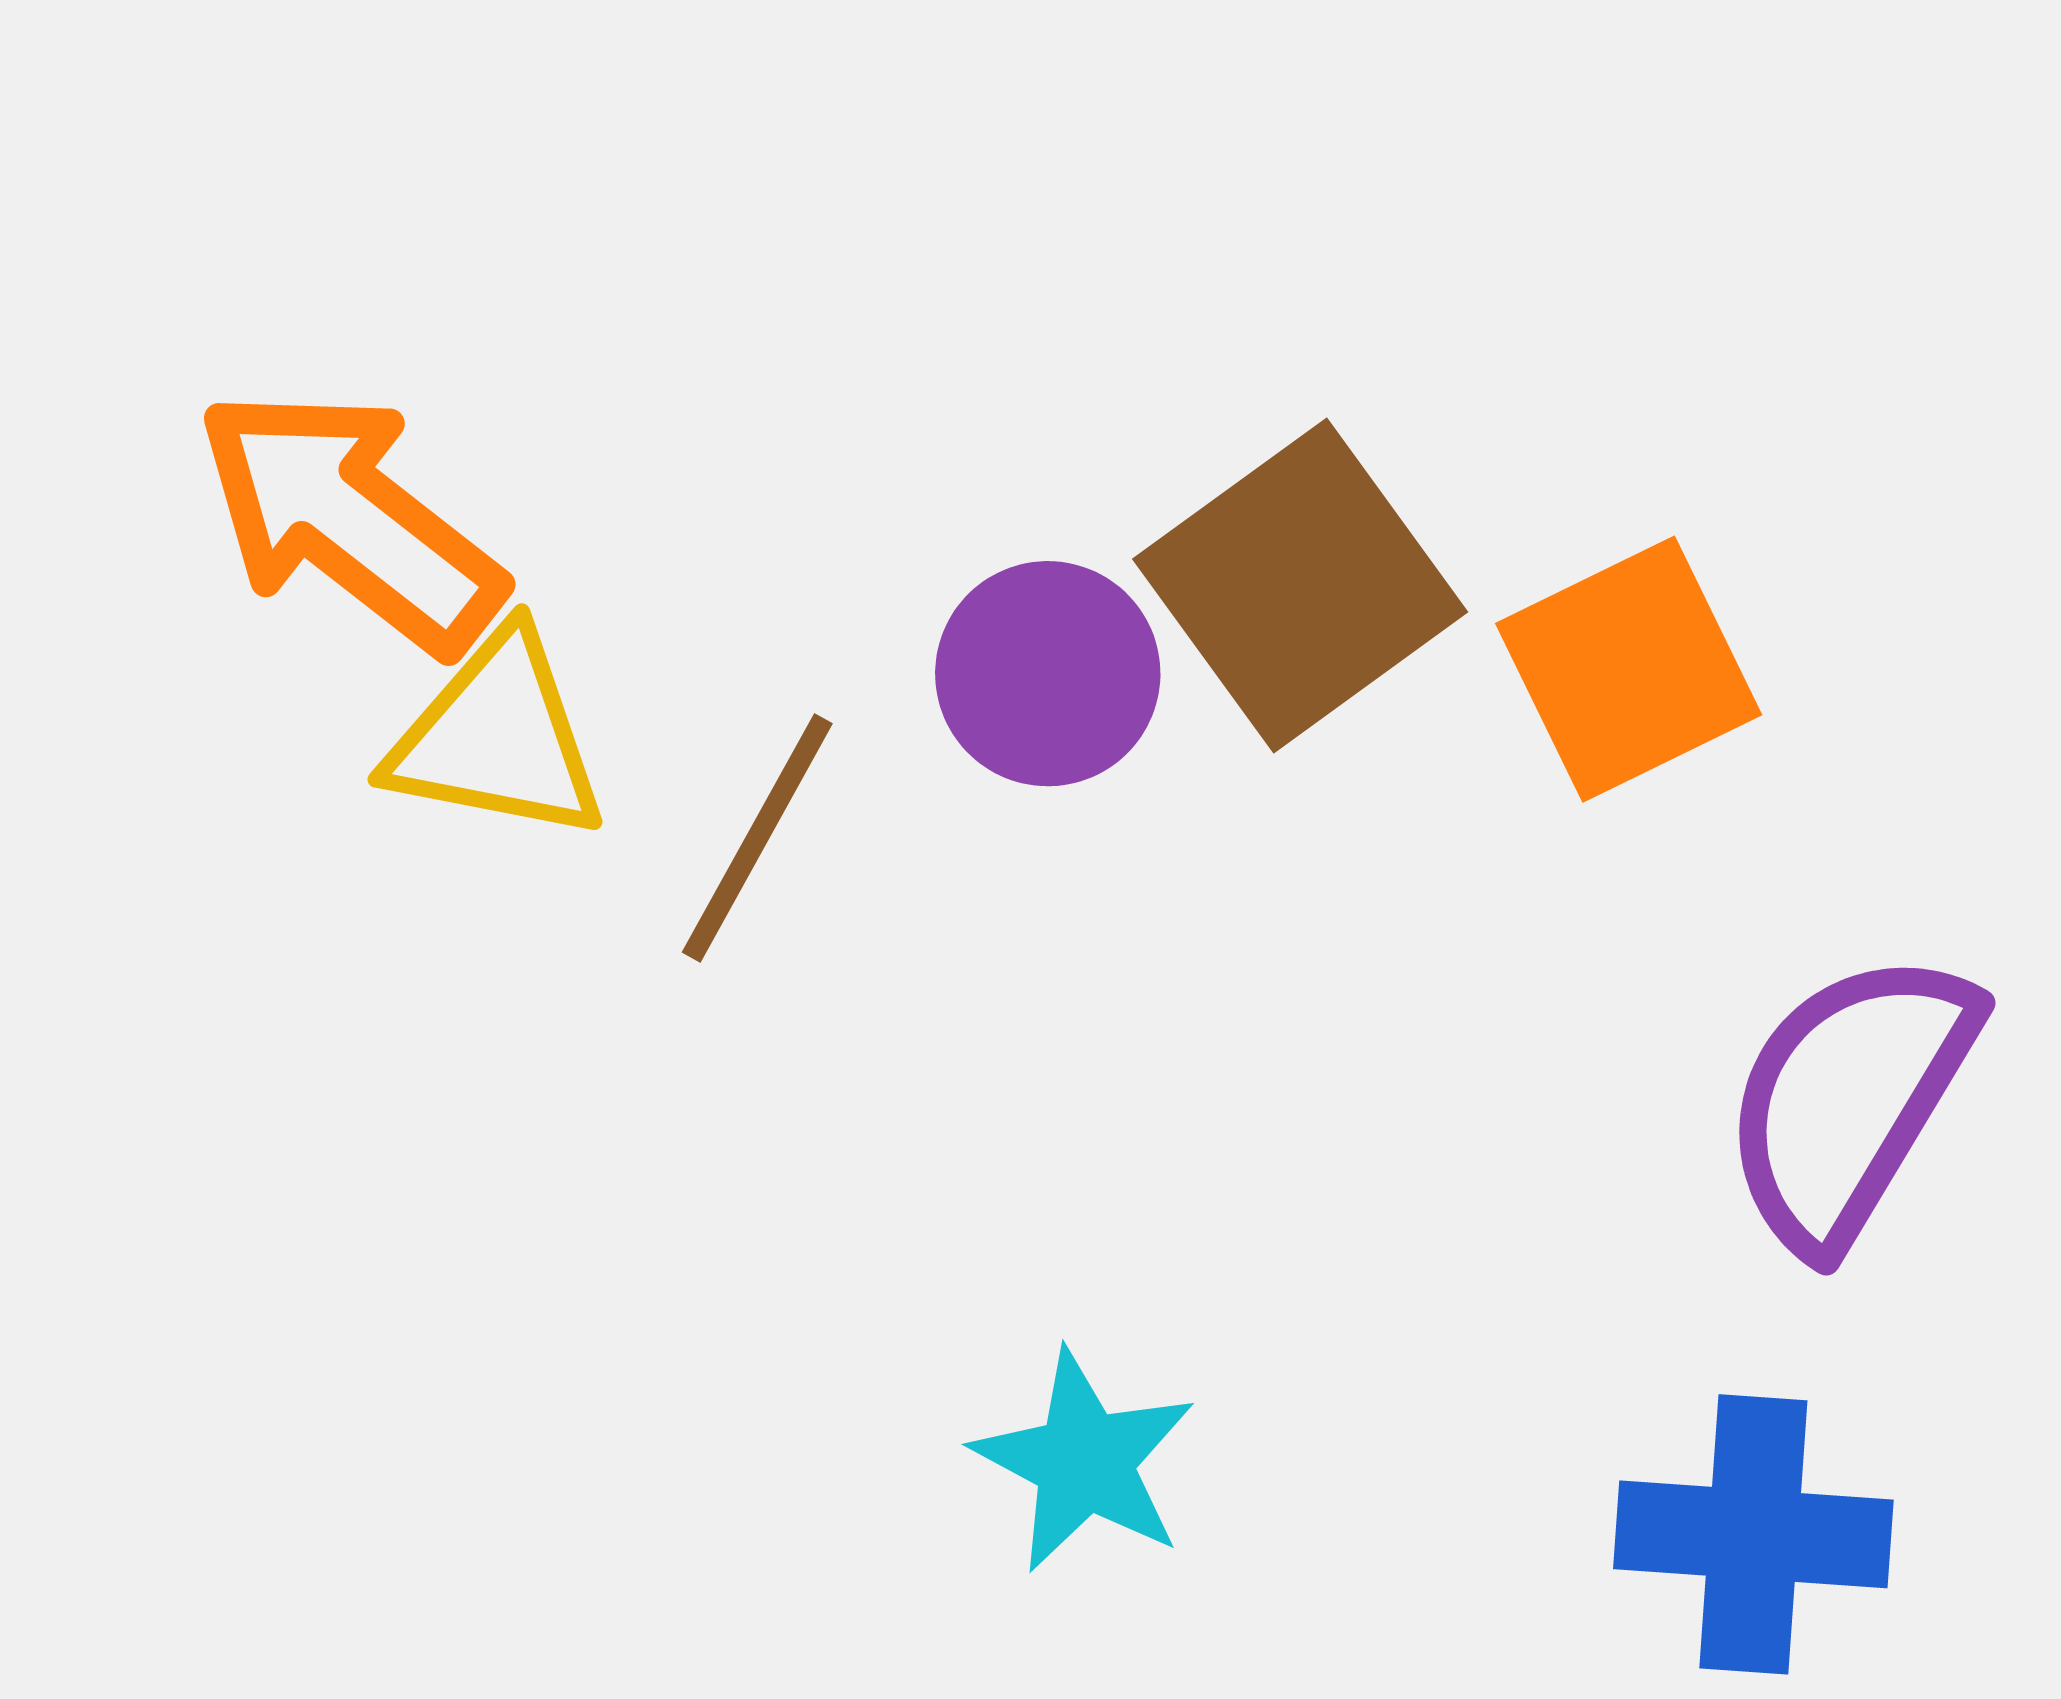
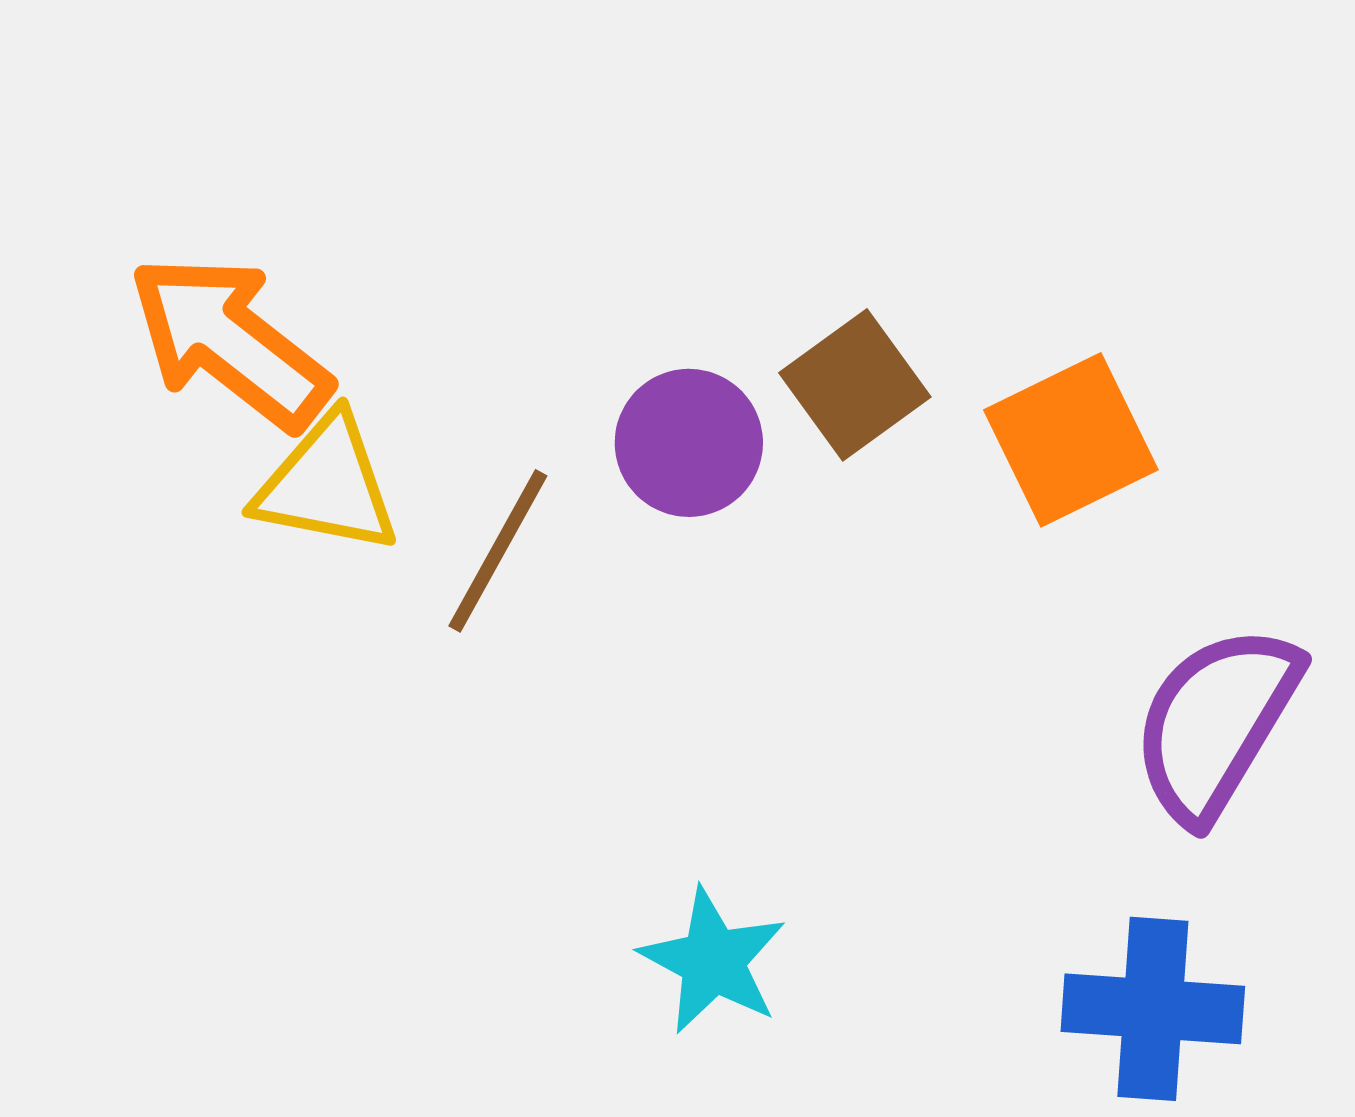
brown square: (1300, 585) -> (855, 385), size x0.7

